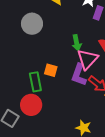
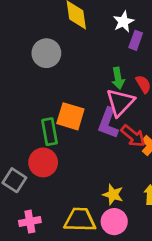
green arrow: (77, 43) -> (118, 78), moved
orange square: (51, 70) -> (70, 116), size x1.5

